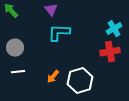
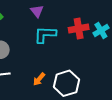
red cross: (110, 52) -> (79, 28), moved

